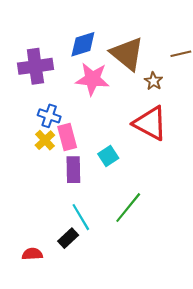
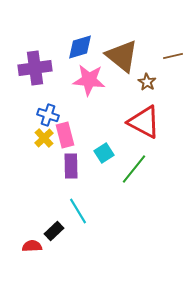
green line: (128, 208) -> (134, 169), moved
black rectangle: (68, 238) -> (54, 231), moved

